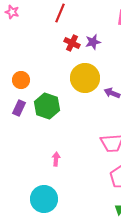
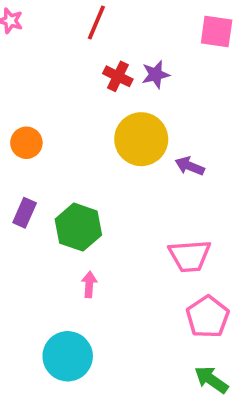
green hexagon: (47, 106) -> (78, 227), moved
purple rectangle: (19, 108) -> (25, 213), moved

